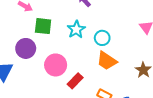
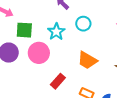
cyan circle: (102, 38) -> (83, 24), moved
pink circle: (56, 65) -> (39, 53), moved

